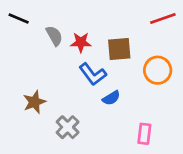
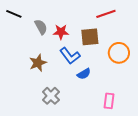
red line: (163, 19) -> (106, 14), moved
brown star: (34, 102) -> (38, 63), moved

